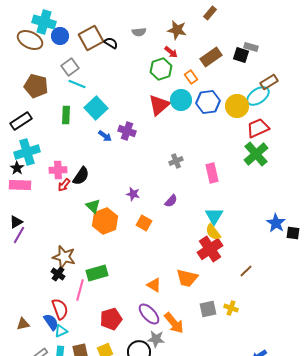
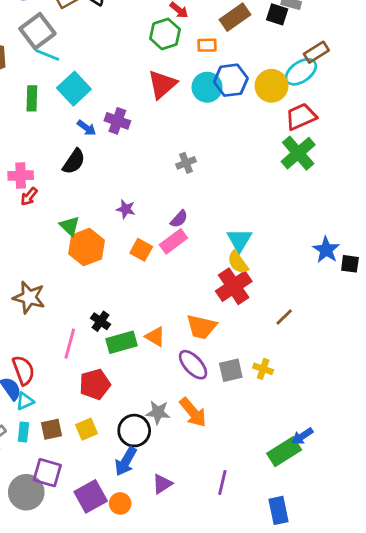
gray square: (70, 67) -> (37, 31), size x1.4
orange rectangle: (191, 77) -> (207, 45), turned -56
cyan circle: (181, 100) -> (207, 87), moved
pink rectangle: (212, 173) -> (173, 241), moved, turned 66
black semicircle: (81, 176) -> (74, 161), moved
green rectangle: (97, 273) -> (122, 342), moved
black cross: (58, 274) -> (101, 321), moved
pink line: (80, 290) -> (70, 344), moved
purple ellipse: (149, 314) -> (193, 365), moved
orange arrow: (174, 323) -> (193, 412), moved

